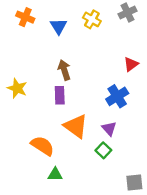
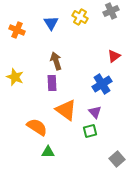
orange cross: (25, 17) -> (17, 30), moved
green square: (103, 150) -> (90, 131), turned 32
gray square: (134, 183) -> (117, 159), turned -35

